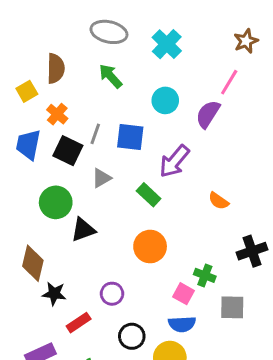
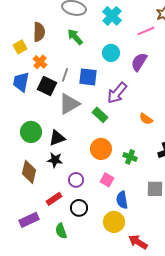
pink line: (229, 82) -> (146, 31), moved, turned 36
gray triangle: (101, 178) -> (69, 104), size x1.6
green circle: (56, 202) -> (31, 132), moved
brown diamond: (33, 263) -> (29, 172), moved
green cross: (205, 275) -> (130, 157), moved
black star: (54, 294) -> (55, 160), moved
pink square: (184, 294) -> (107, 180), moved
blue semicircle: (182, 324) -> (122, 200), turned 84
black circle: (132, 336) -> (79, 208), moved

